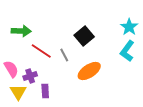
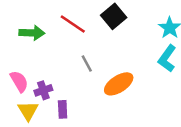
black square: (84, 36) -> (114, 16), moved
red line: (41, 51) -> (73, 24), moved

